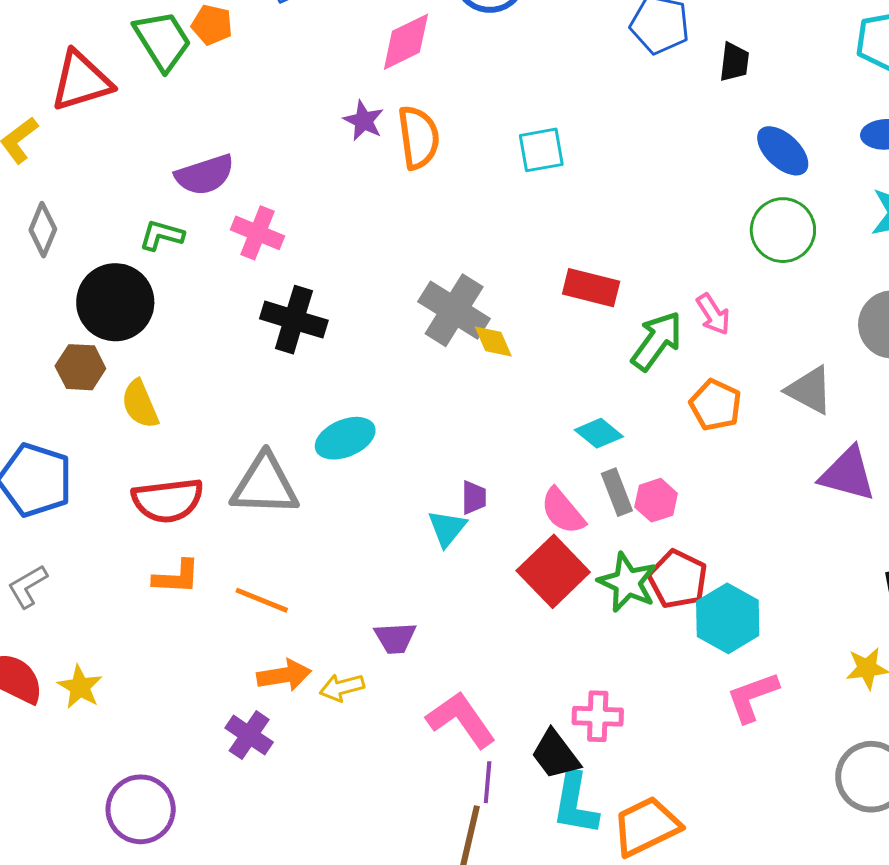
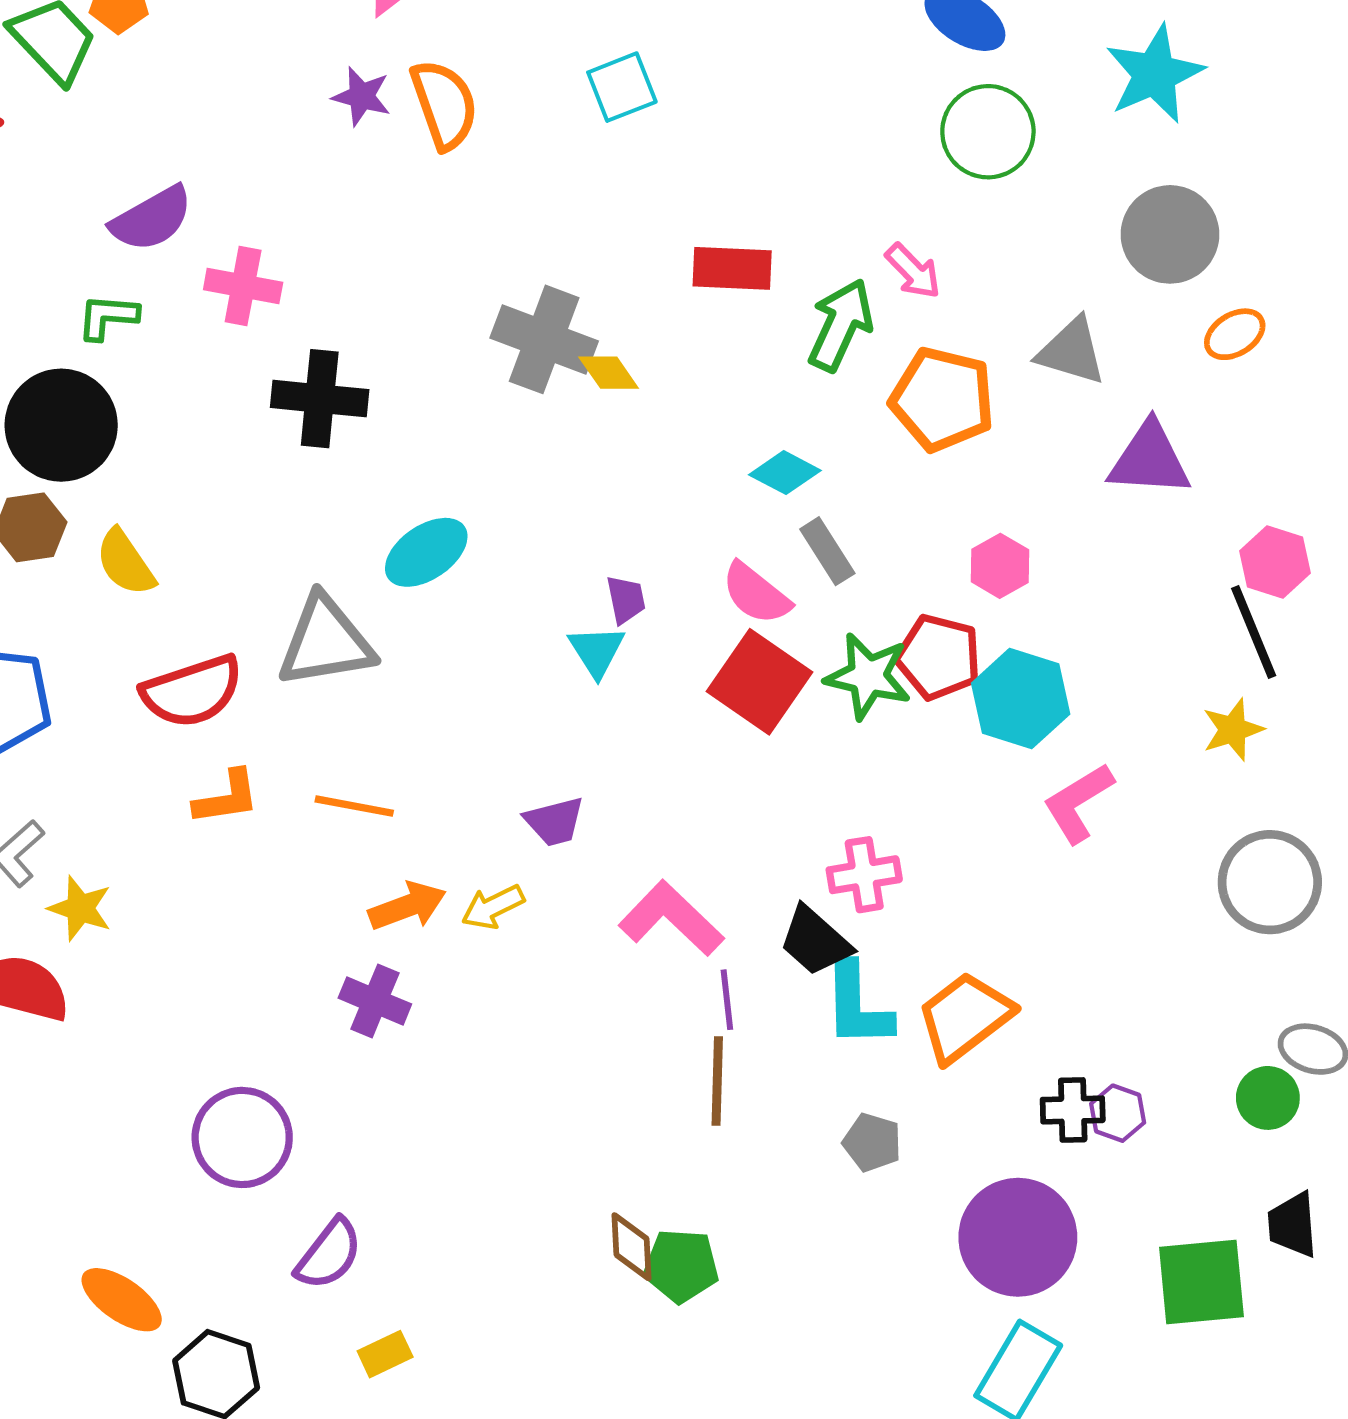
orange pentagon: (716, 405) -> (942, 399), size x1.4
pink hexagon: (656, 500) -> (1000, 566), moved
yellow star: (80, 687) -> (80, 908), moved

